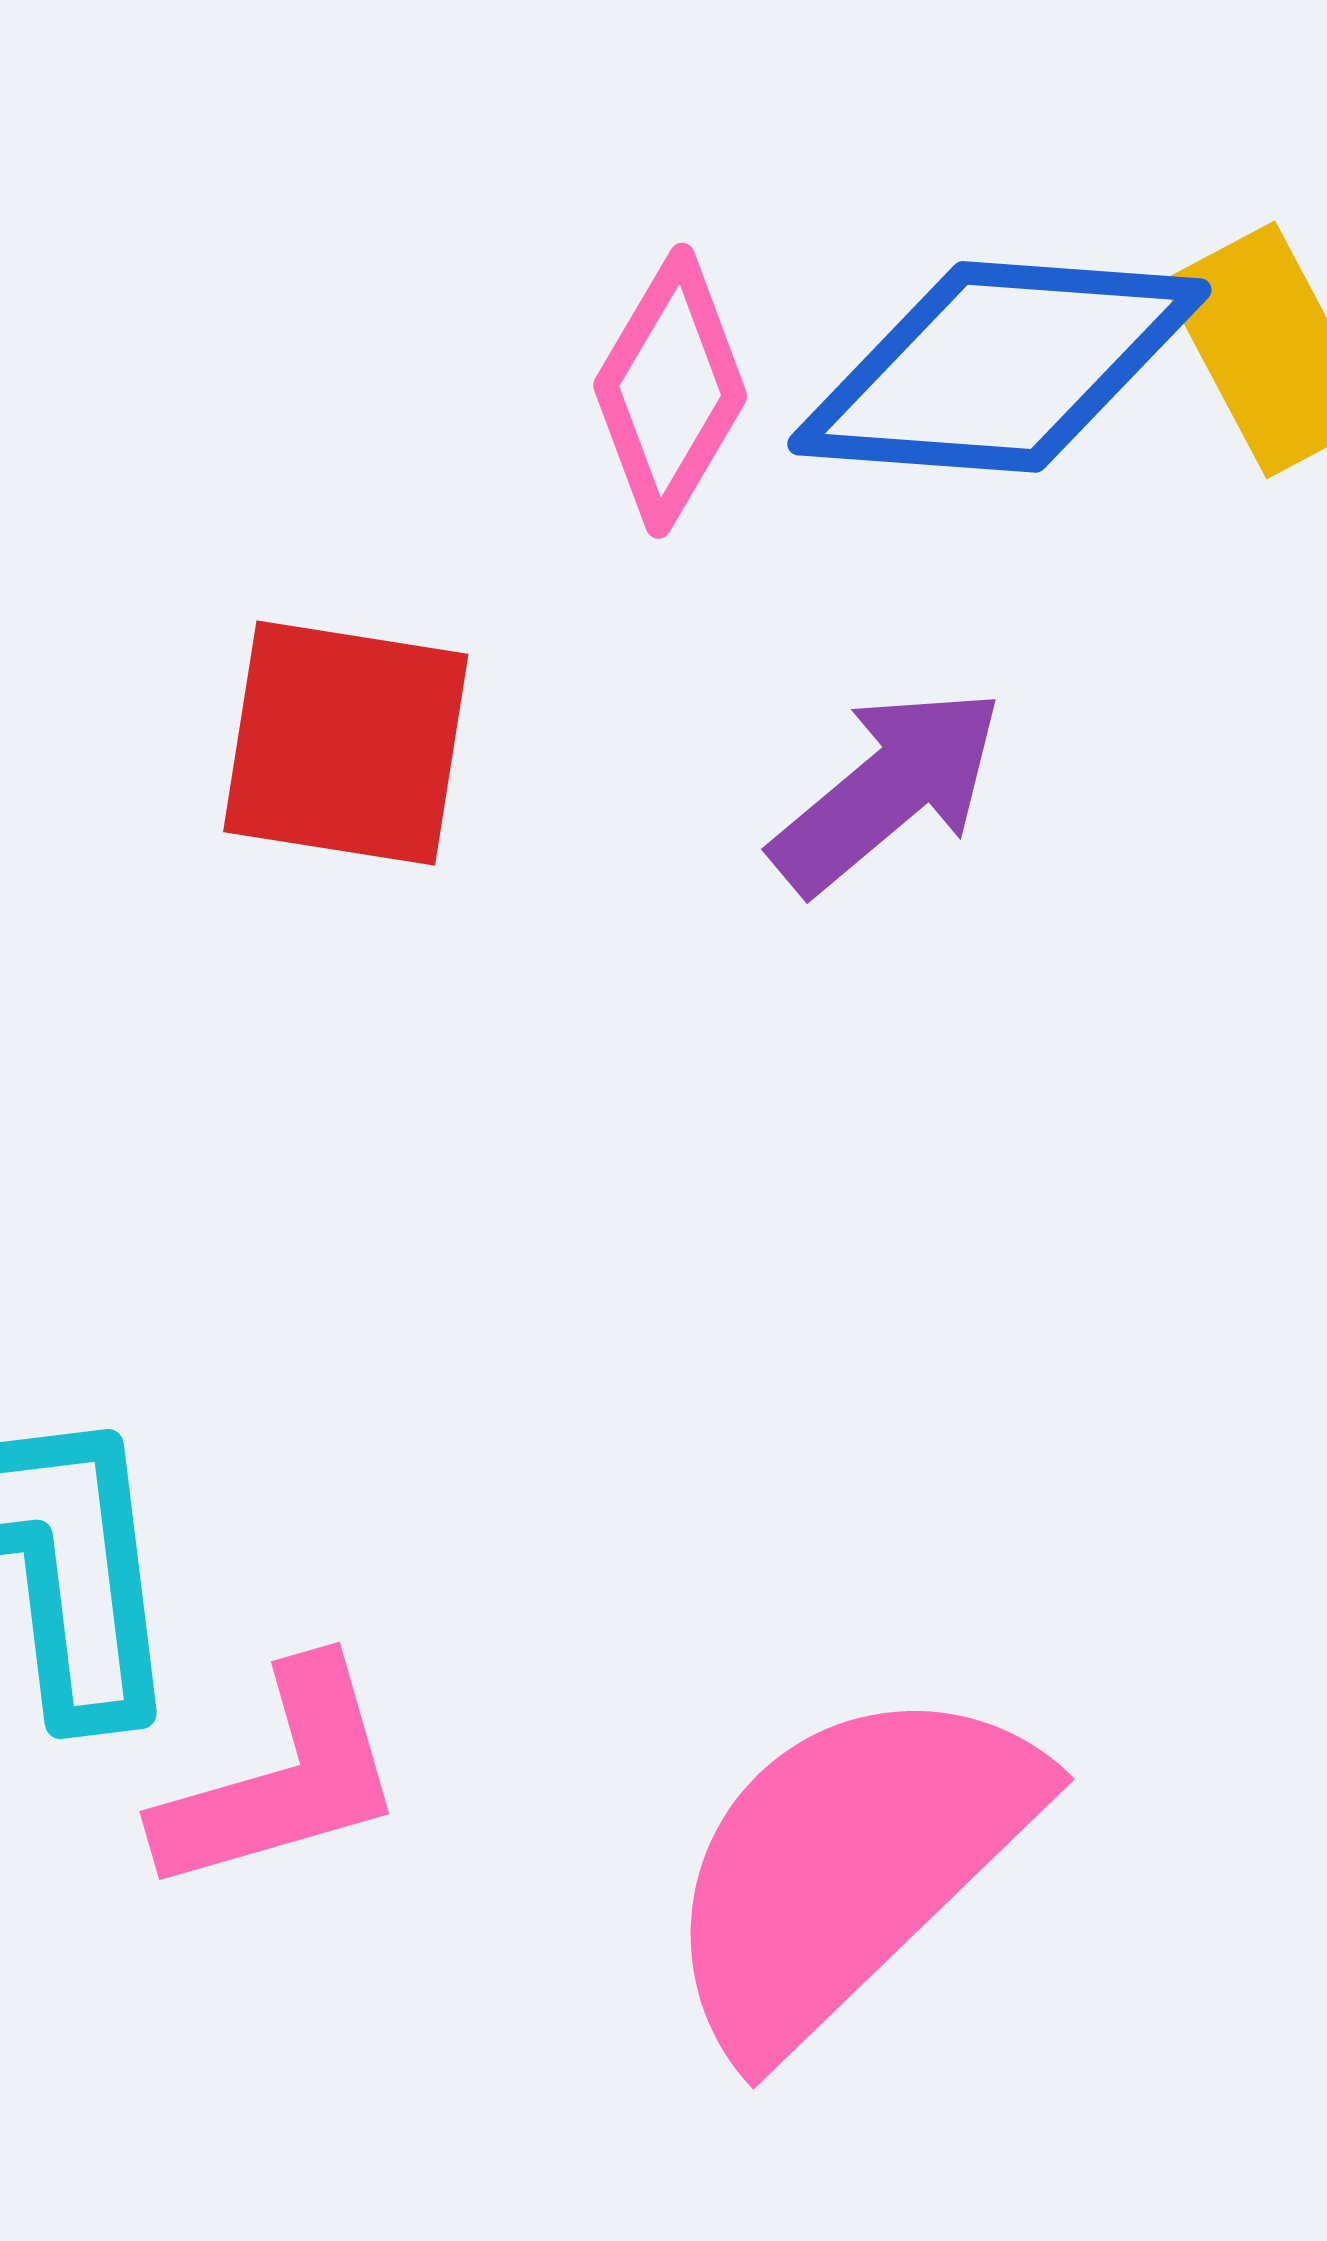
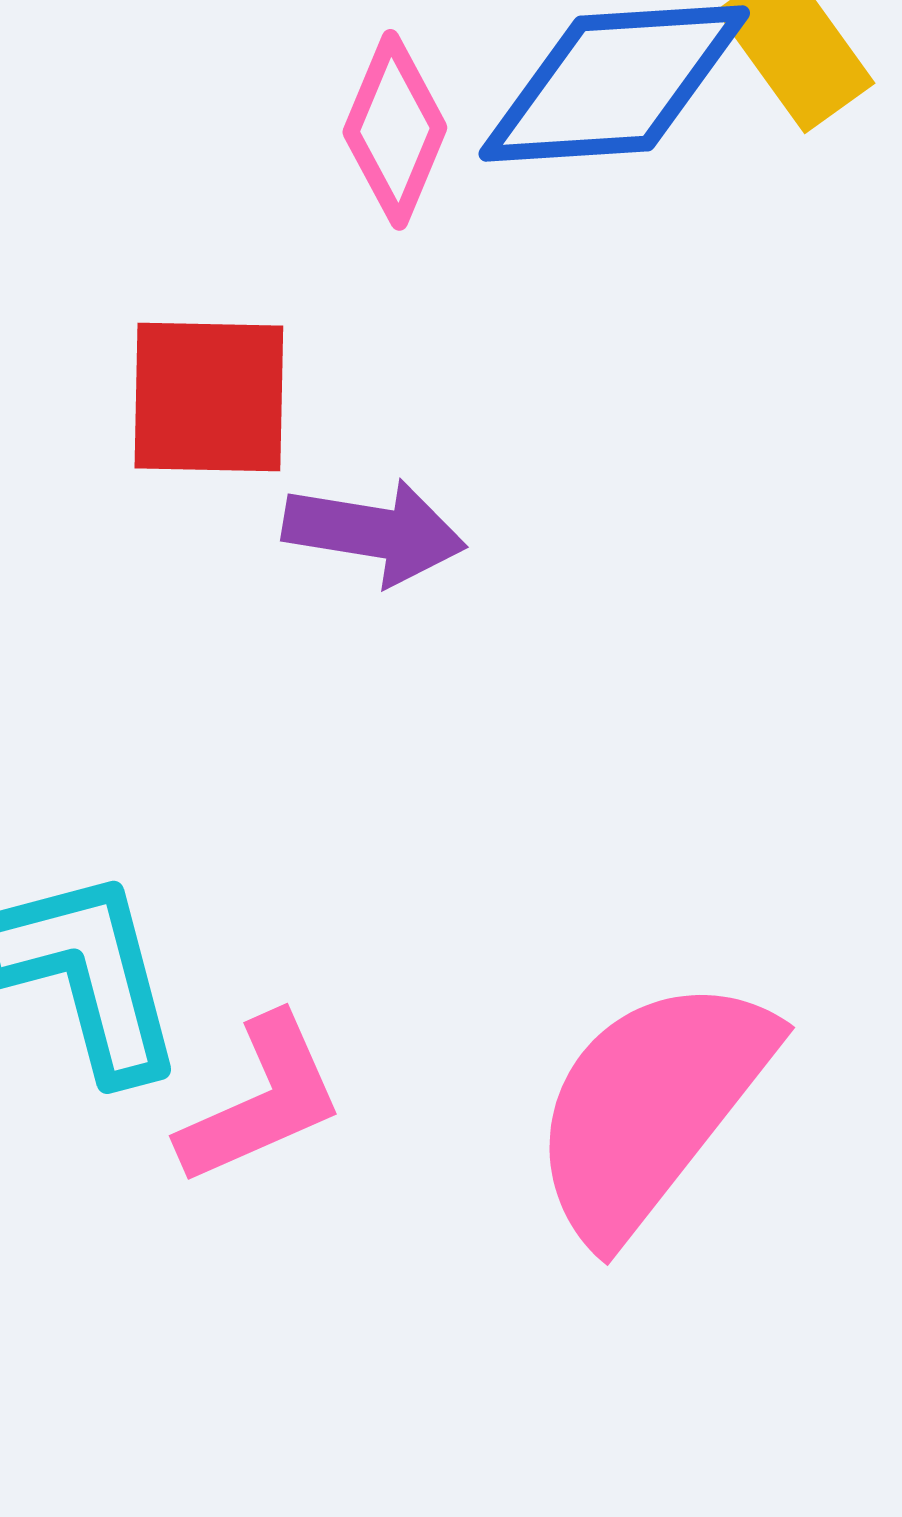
purple arrow: (887, 790) -> (374, 532), moved, turned 57

